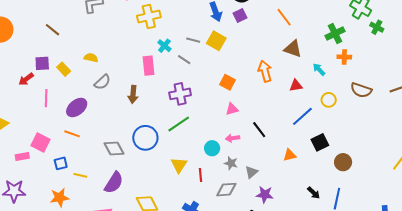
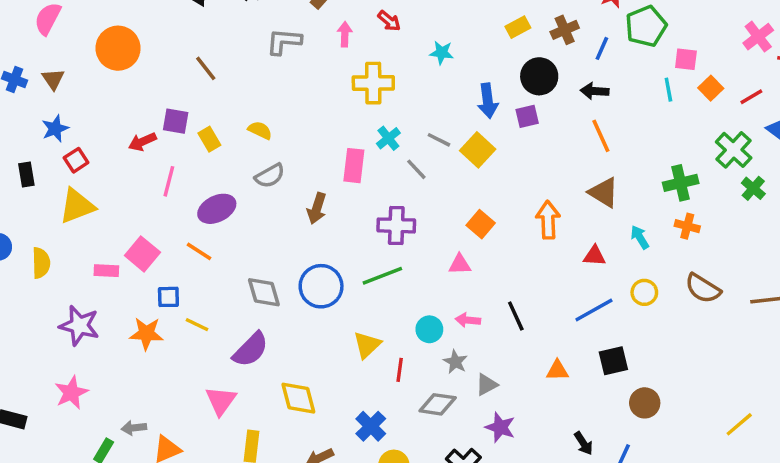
pink triangle: (232, 109) -> (460, 264), moved
orange star: (60, 198) -> (146, 334), moved

